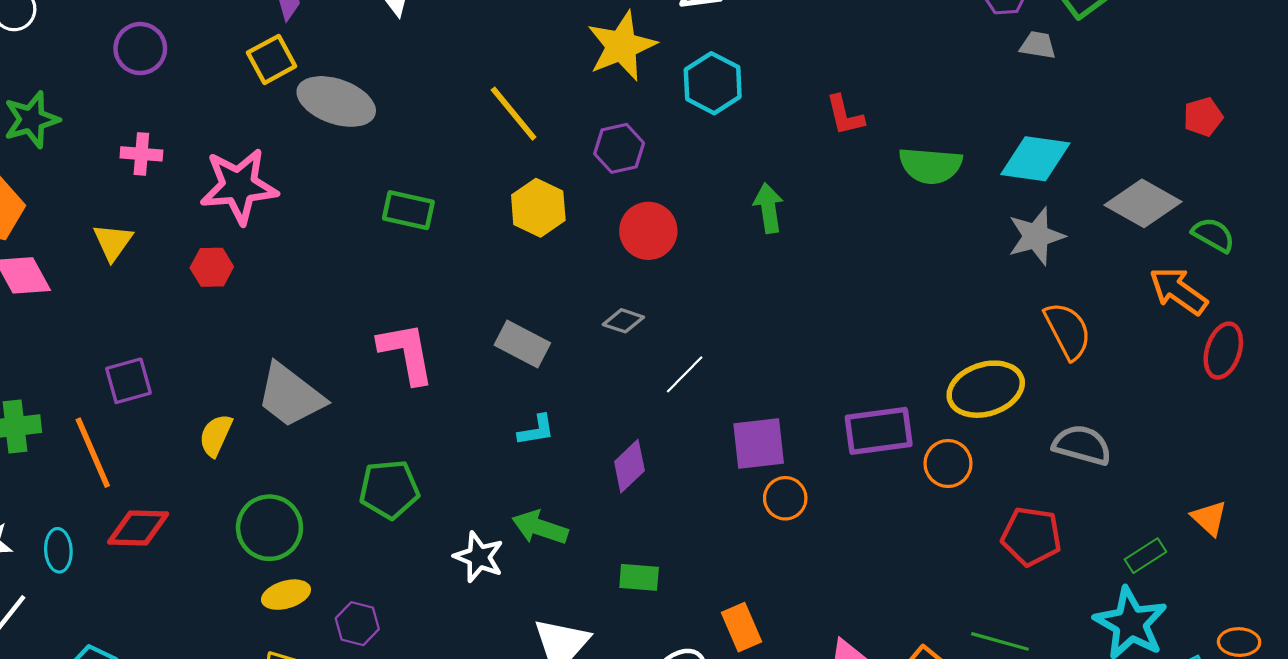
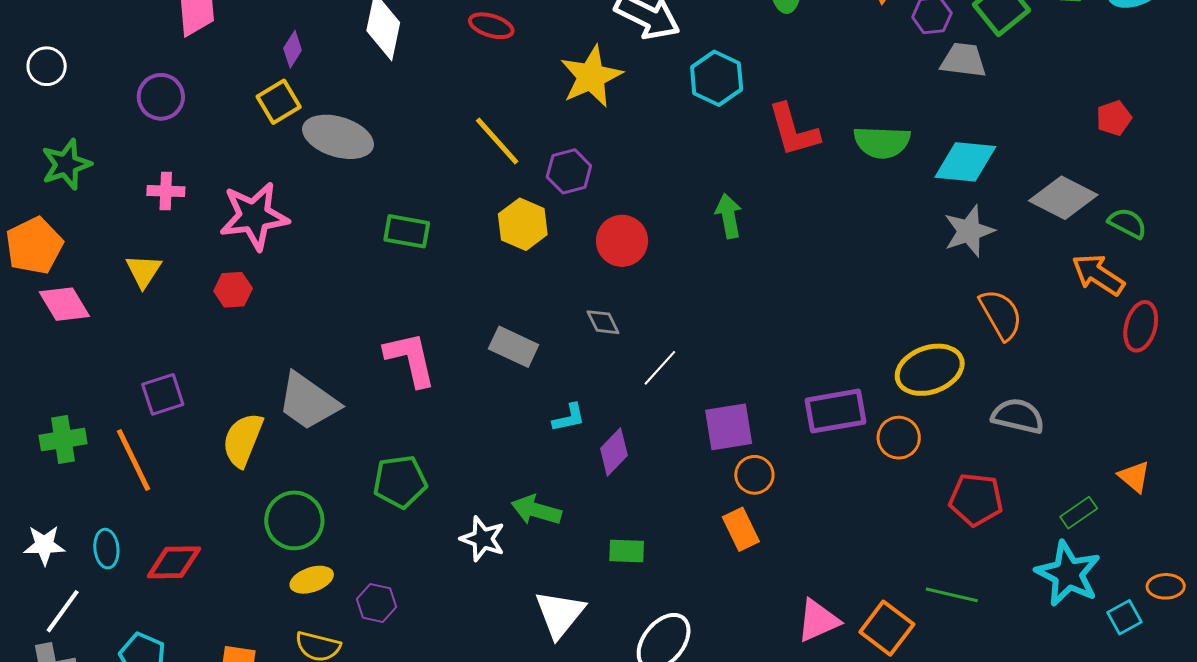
gray trapezoid: (1038, 45) -> (963, 60), size x1.4
cyan hexagon: (713, 83) -> (717, 78), moved
red L-shape: (845, 115) -> (793, 130), size x1.5
purple hexagon: (619, 148) -> (569, 171), moved
green semicircle: (931, 165) -> (882, 142), moved
gray diamond: (623, 321) -> (603, 322), turned 48
cyan L-shape: (536, 430) -> (569, 418), moved
yellow semicircle: (216, 435) -> (243, 440), size x1.4
red diamond: (138, 528) -> (174, 562), moved
orange rectangle: (741, 627) -> (741, 529), moved

